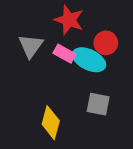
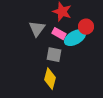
cyan ellipse: (89, 60) -> (75, 38), turned -55
gray square: (98, 104) -> (54, 55), moved

